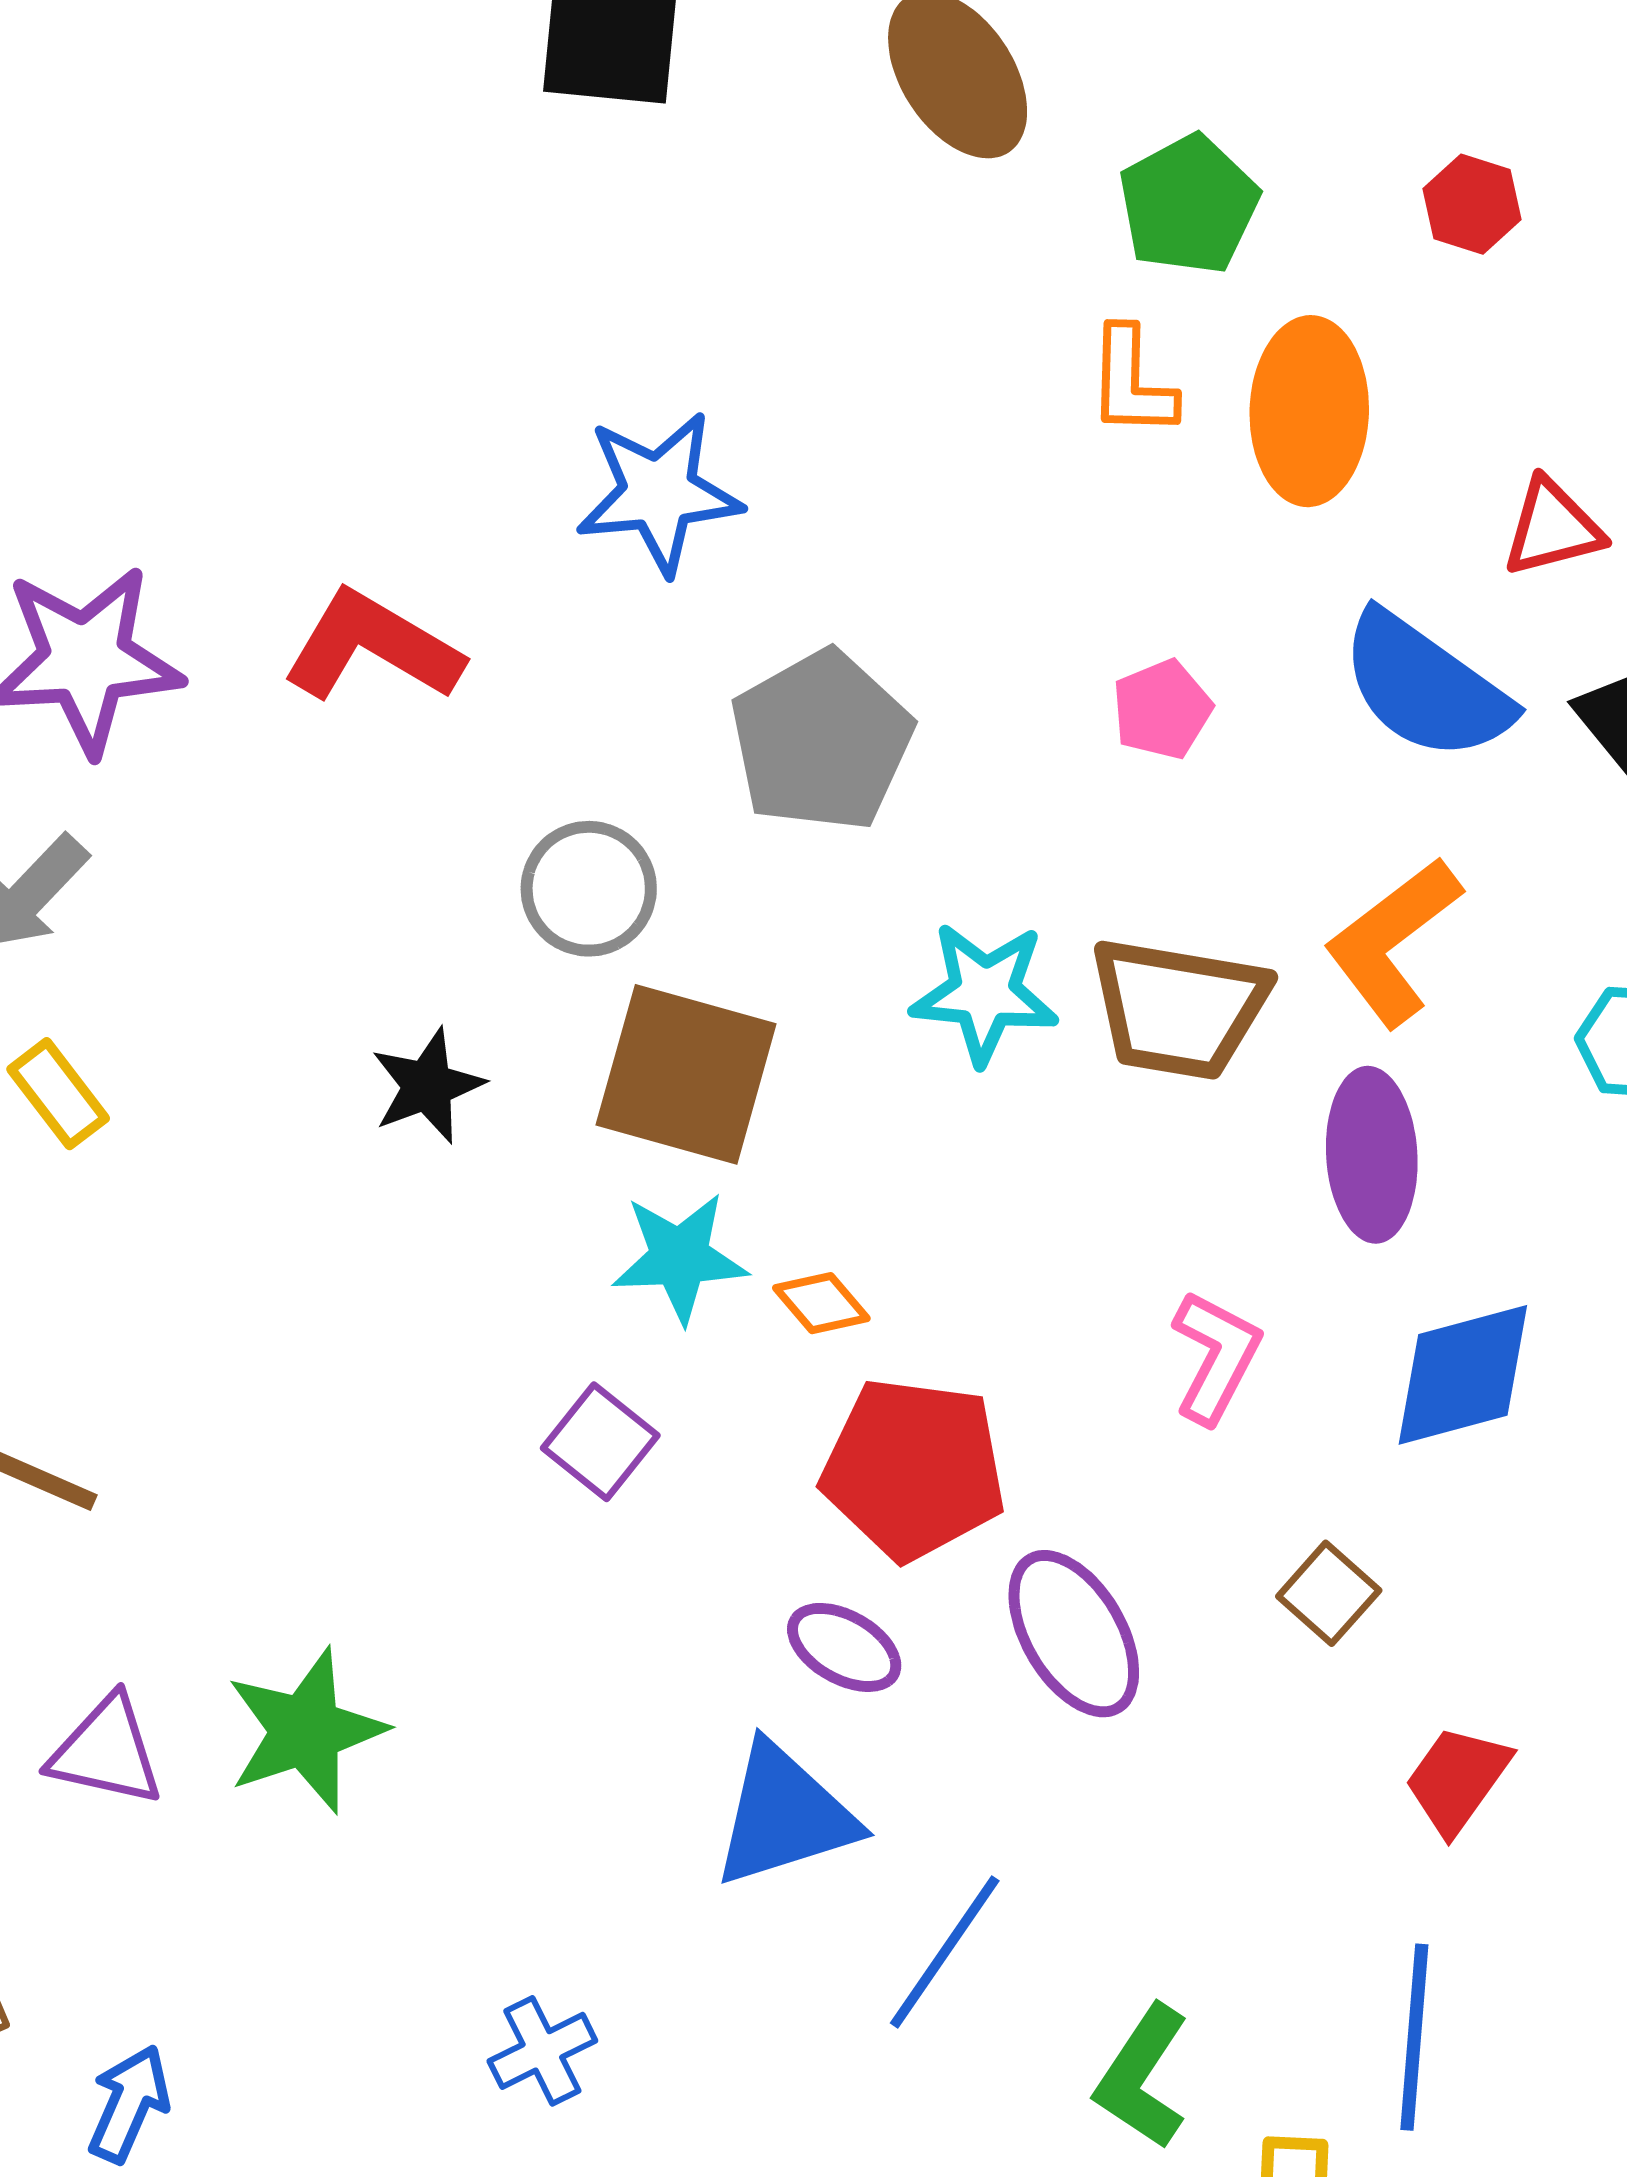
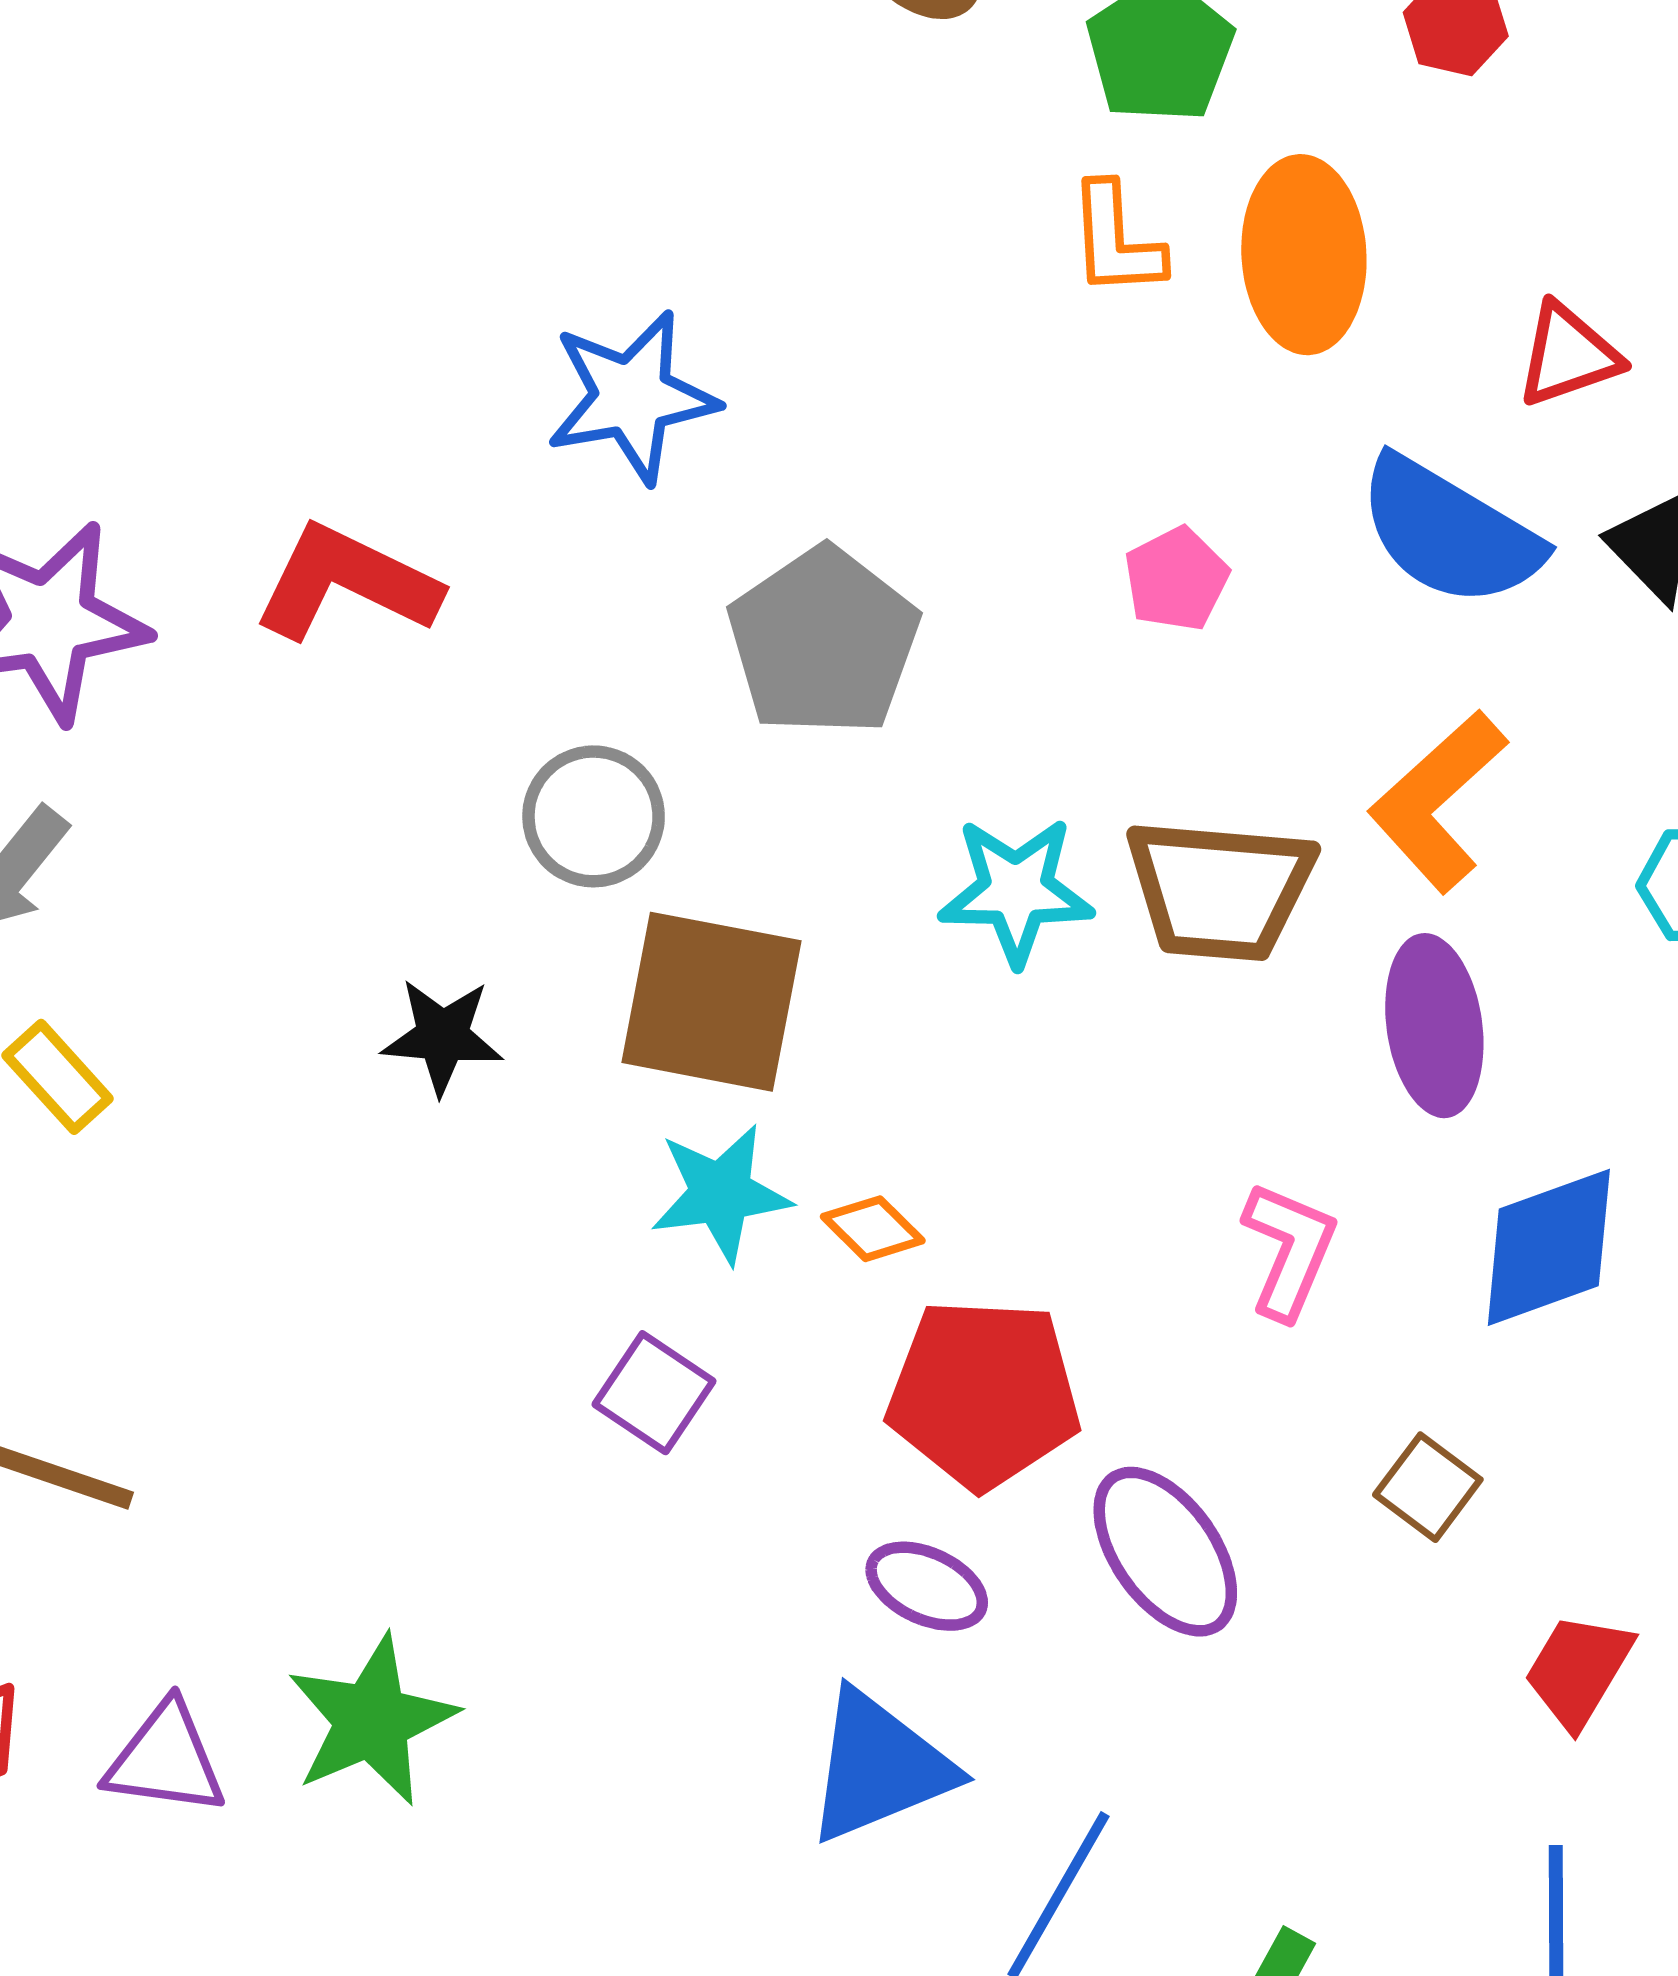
black star: (427, 1086) -> (442, 1036), turned 30

